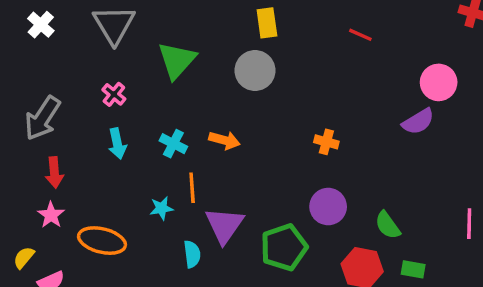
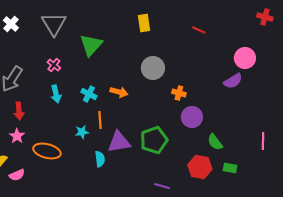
gray circle: (255, 71) -> (153, 68), moved
purple circle: (328, 207) -> (192, 117), moved
purple triangle: (224, 225) -> (119, 142), turned 45
green pentagon: (284, 247) -> (154, 140), moved

